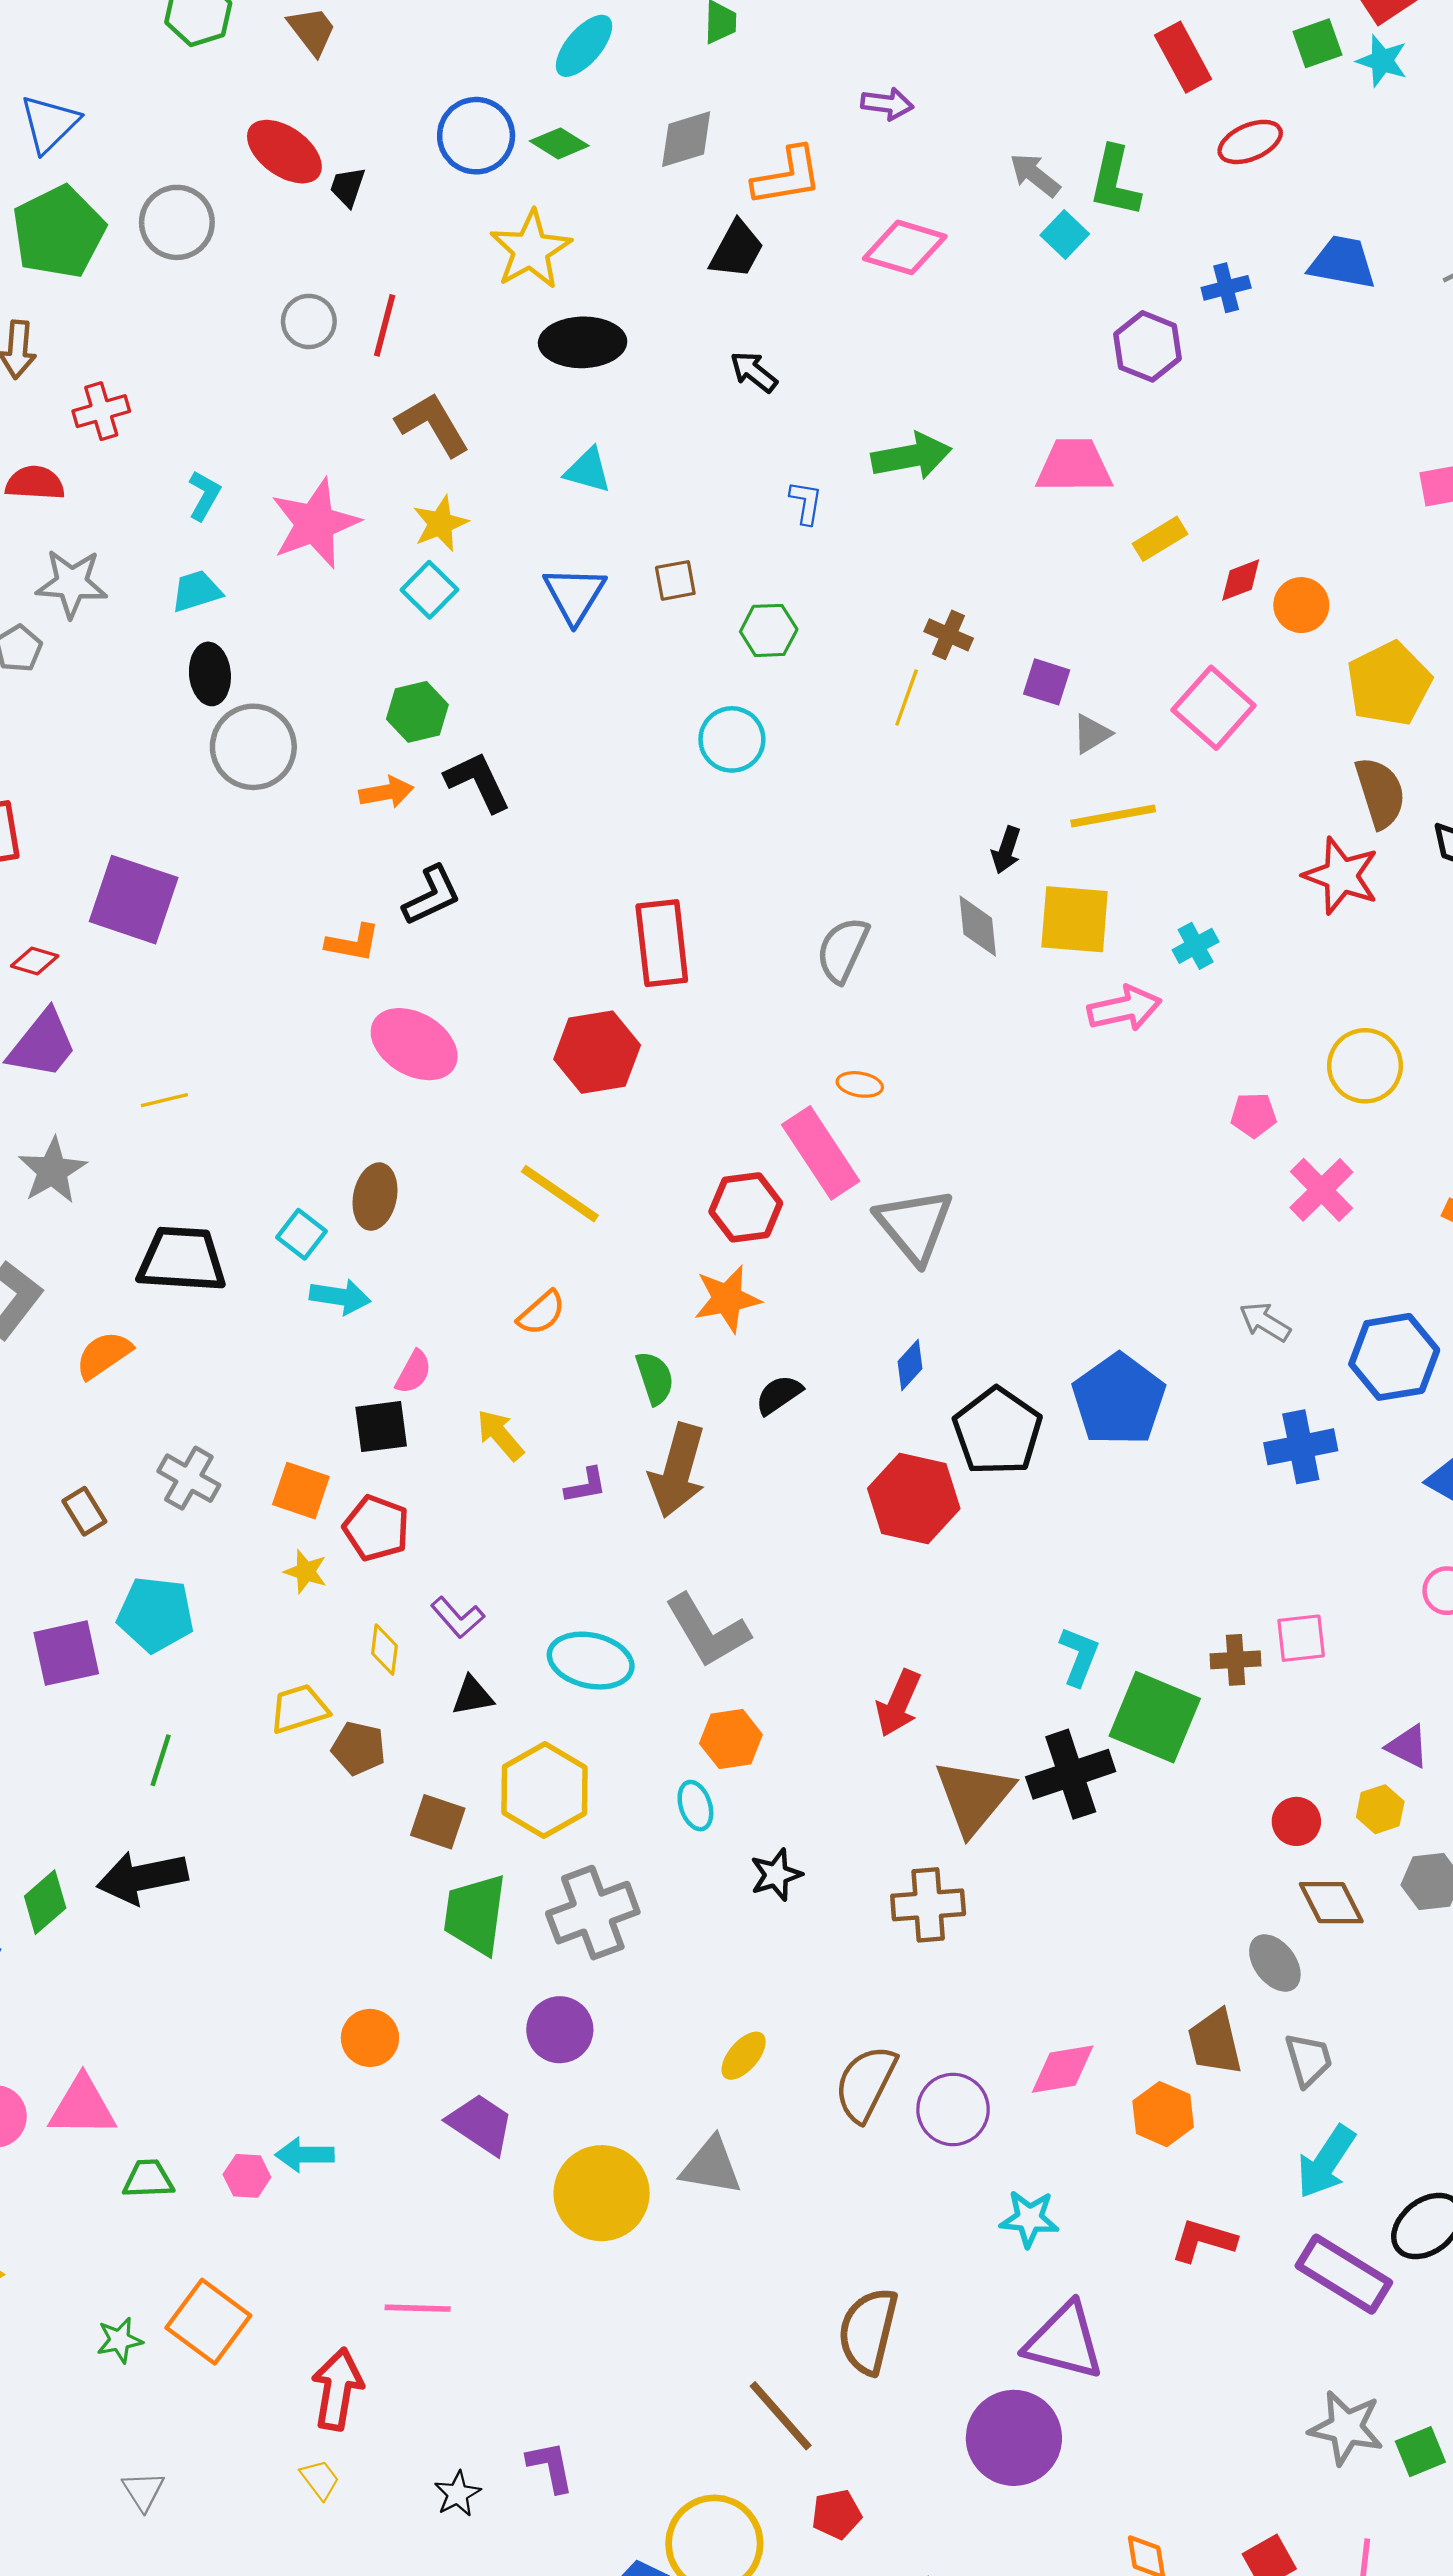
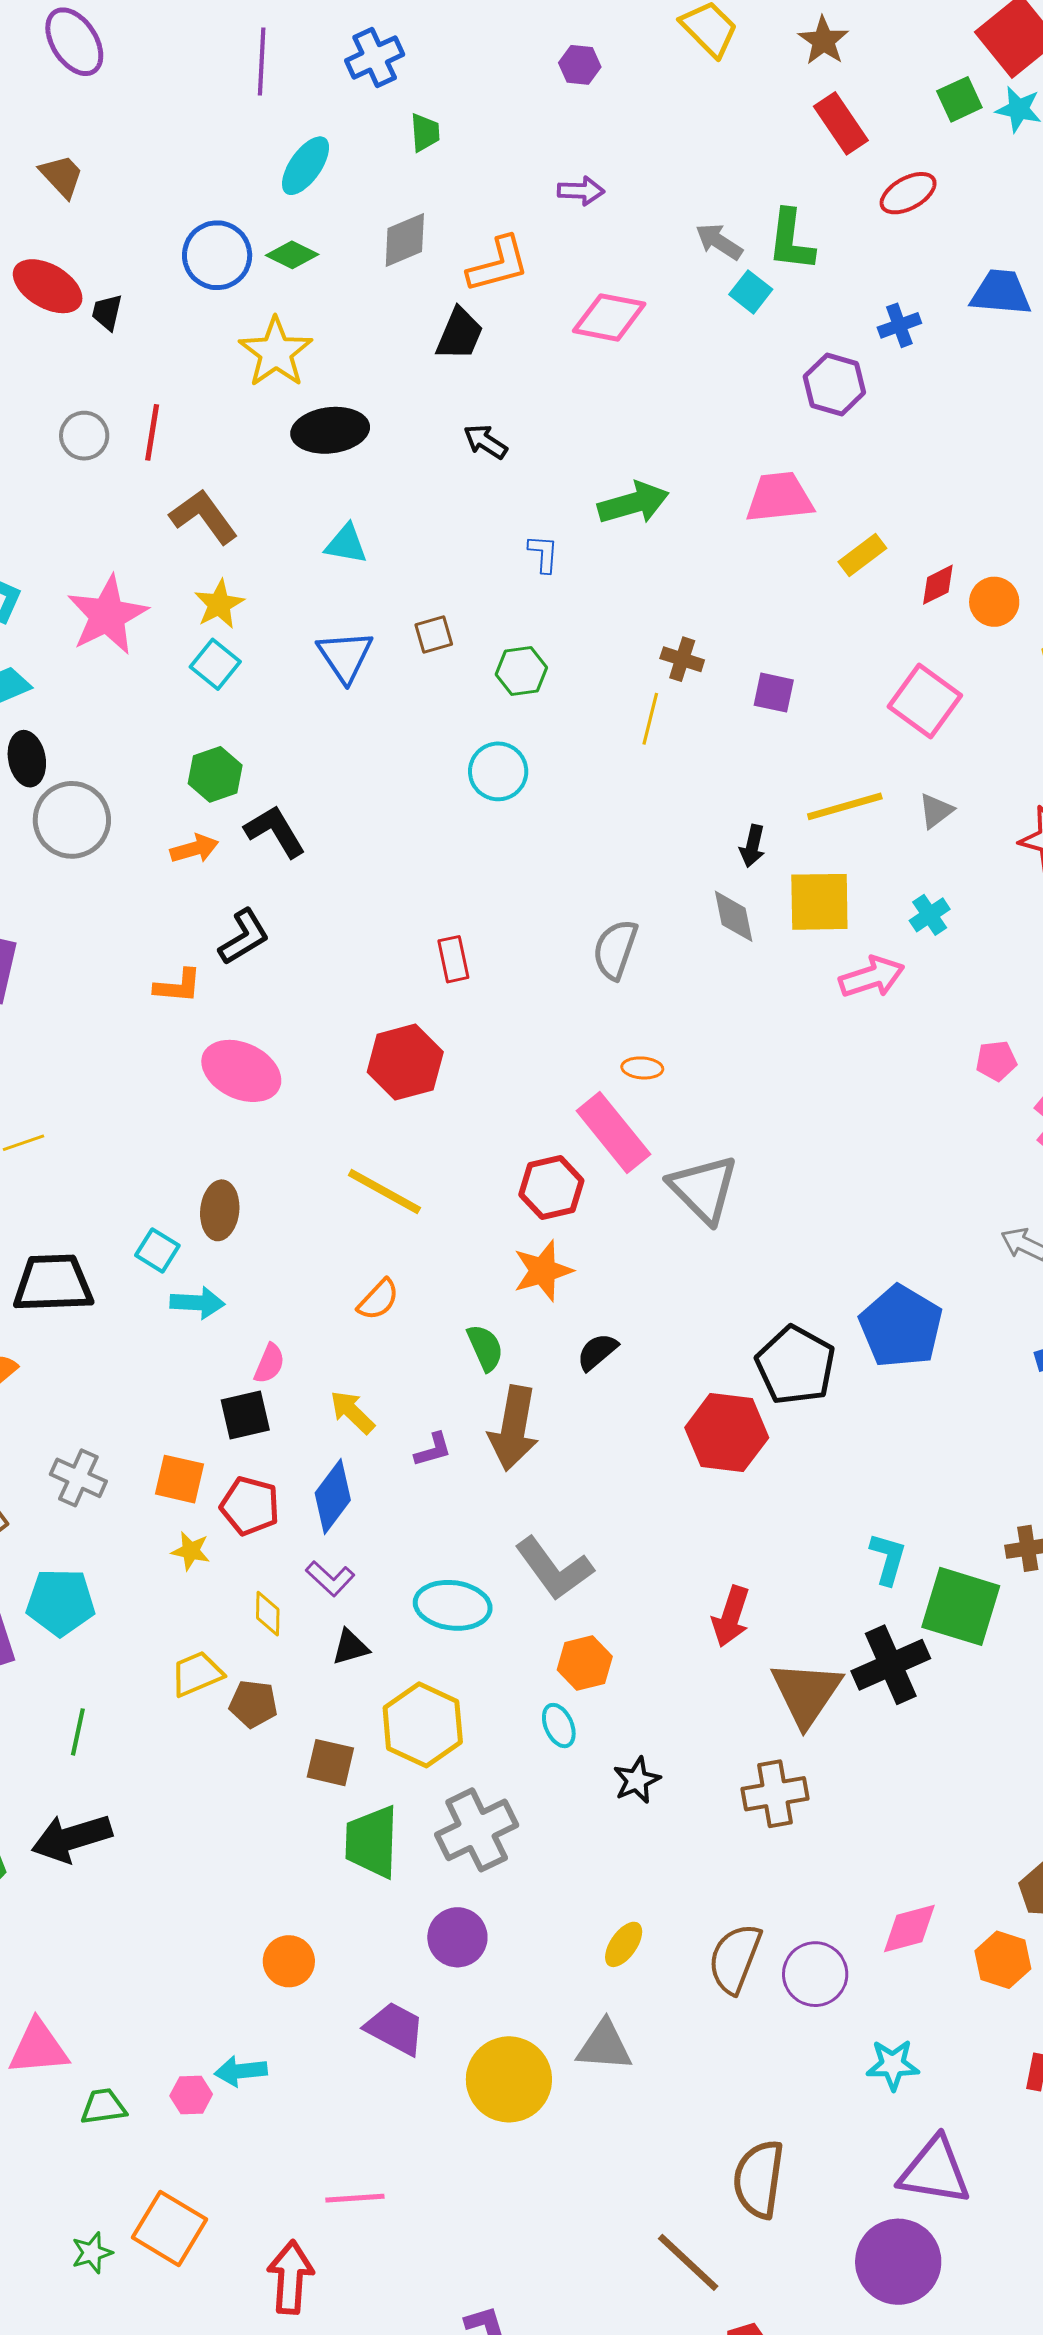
gray triangle: (1092, 734) -> (936, 811), moved
red rectangle: (662, 943) -> (453, 959), size x0.6
blue diamond: (910, 1365) -> (333, 1496), moved, size x1.6

